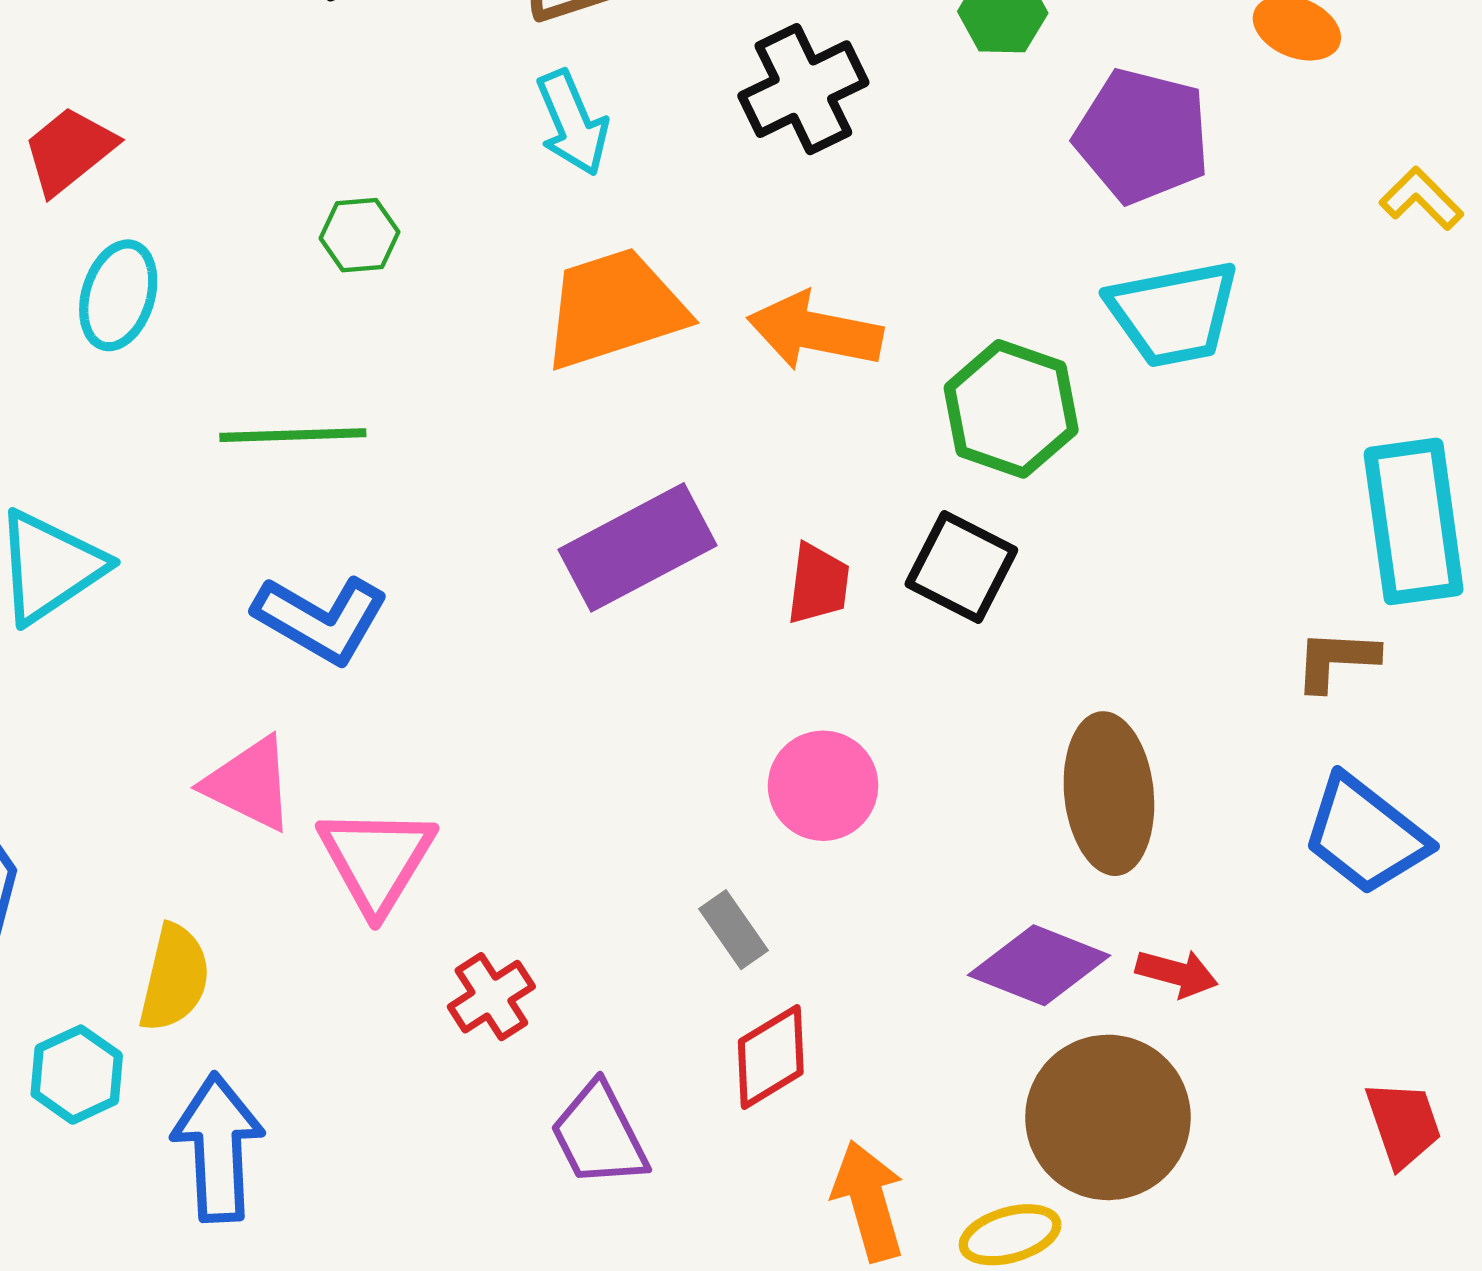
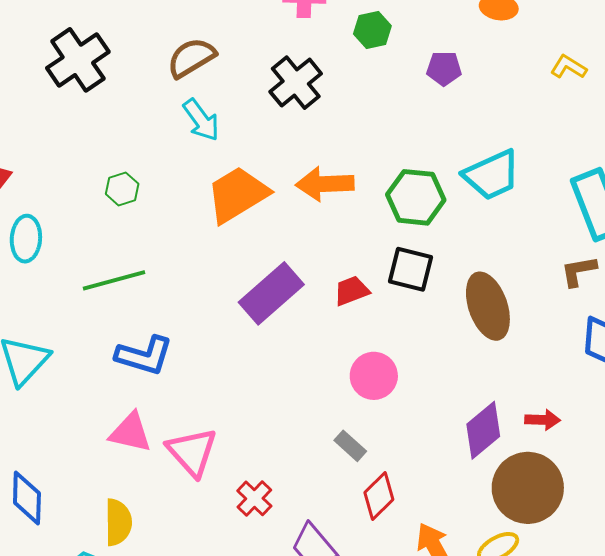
purple pentagon: (1142, 136) -> (444, 68), size x0.6
cyan trapezoid: (1173, 313) -> (492, 175), moved
red trapezoid: (818, 584) -> (351, 291), turned -105
brown ellipse: (1109, 794) -> (488, 306), moved
purple diamond: (1039, 965) -> (483, 430), turned -48

